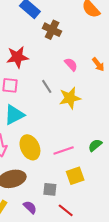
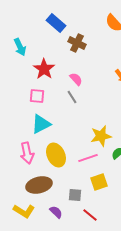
red star: (17, 57) -> (44, 69), turned -30
pink semicircle: (71, 64) -> (76, 79), moved
yellow star: (70, 98) -> (101, 136), moved

